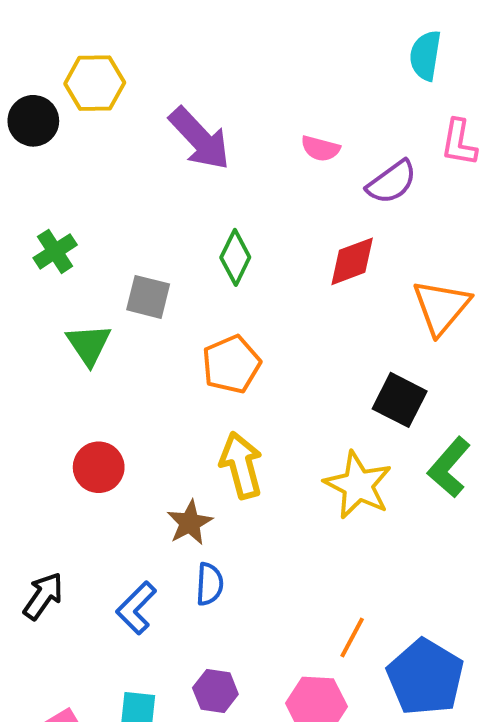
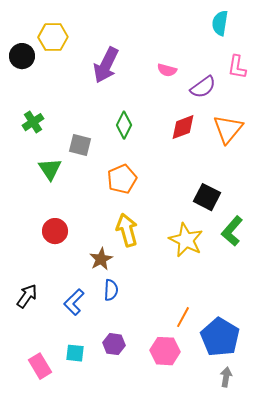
purple arrow: (200, 139) -> (106, 65), turned 69
orange triangle: (441, 307) -> (228, 129), moved

